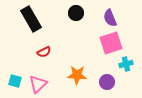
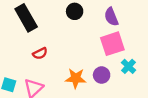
cyan cross: (126, 64) -> (129, 66), turned -32
purple circle: (107, 82) -> (102, 75), moved

